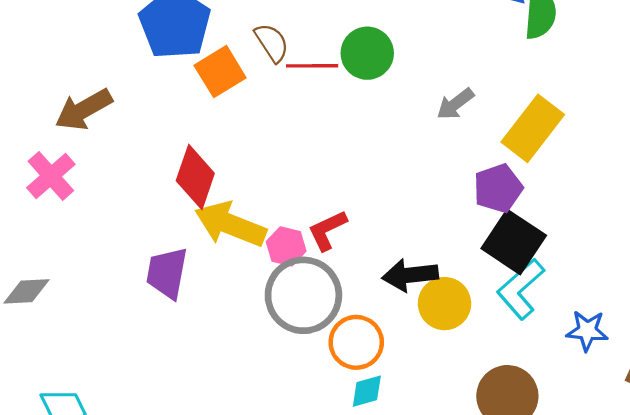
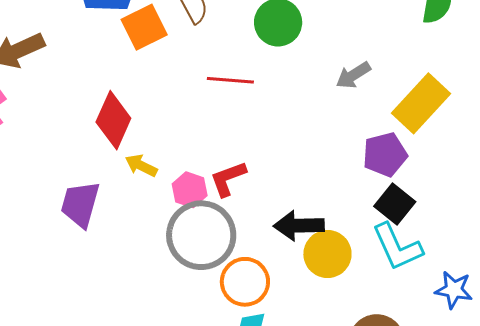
red line: (312, 66) -> (230, 80), moved
yellow arrow: (230, 224) -> (141, 166), size x0.5
black square: (514, 242) -> (395, 204), size x0.7
cyan L-shape: (521, 289) -> (397, 247), turned -78

